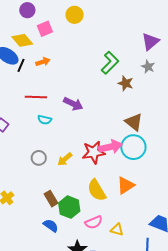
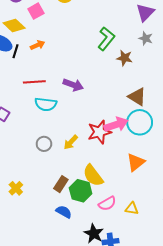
cyan semicircle: (45, 120) -> (46, 104), size x1.5
yellow semicircle: (97, 190) -> (93, 175), moved
brown rectangle: (51, 199) -> (61, 184), turned 70

